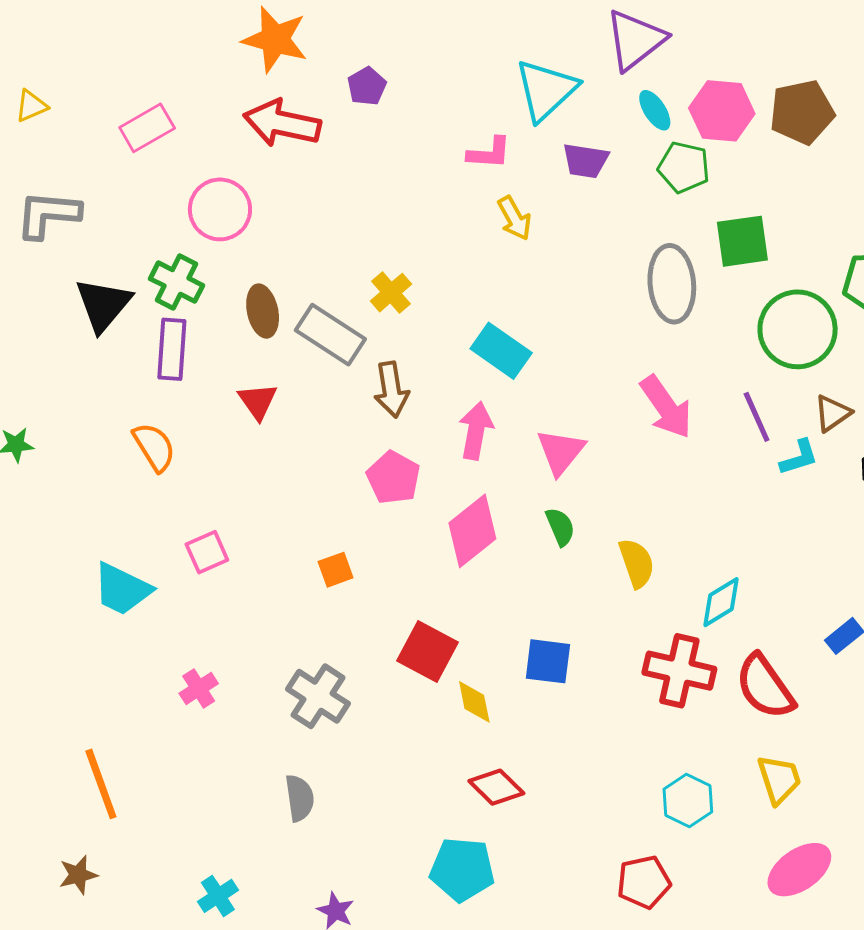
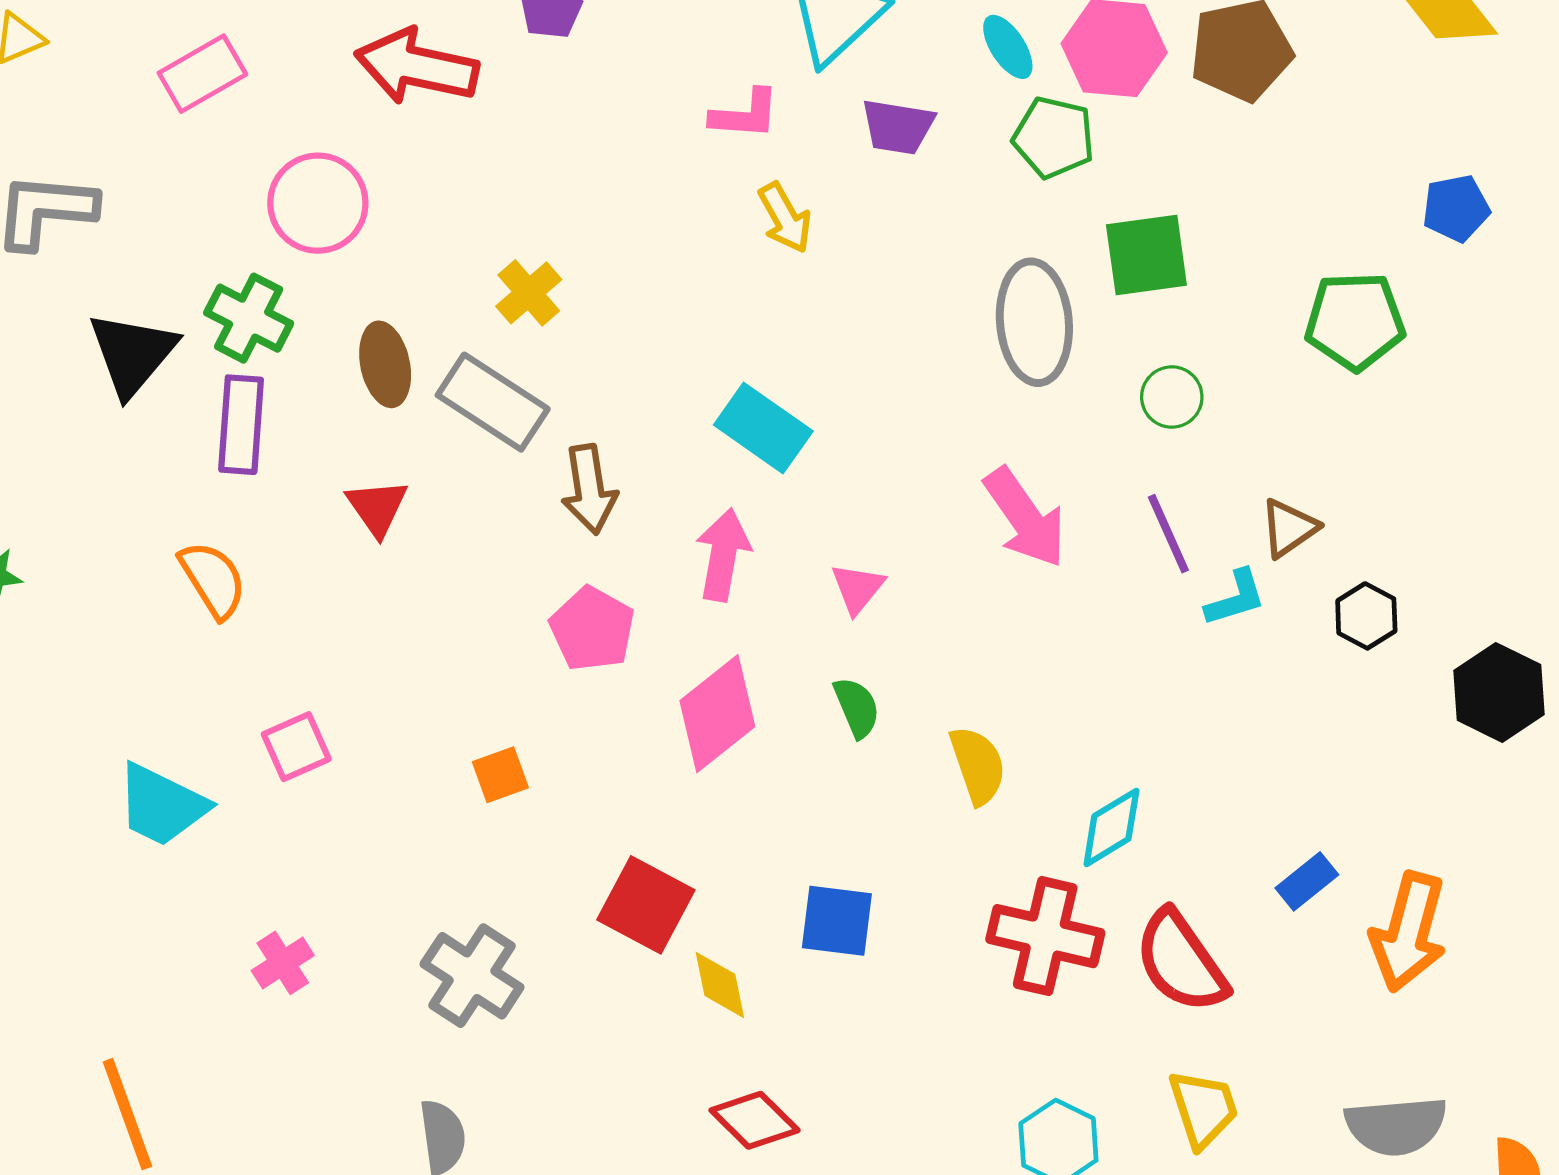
yellow cross: (391, 293) -> (529, 293), moved
green circle: (798, 329) -> (1172, 397), moved, size x0.5
pink triangle: (561, 452) -> (858, 588), size x0.7

